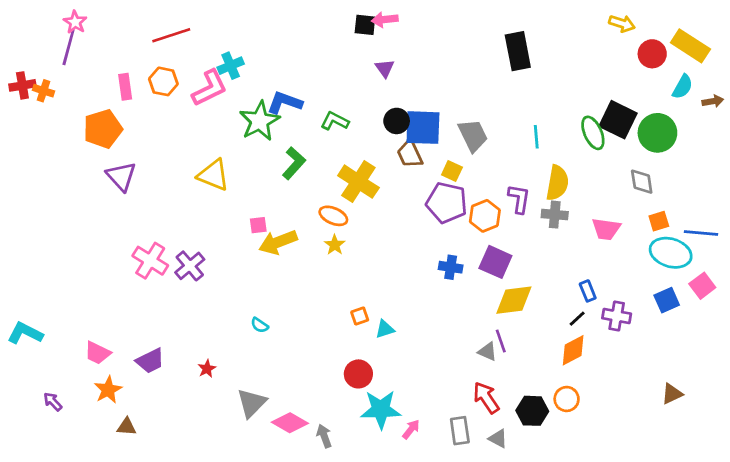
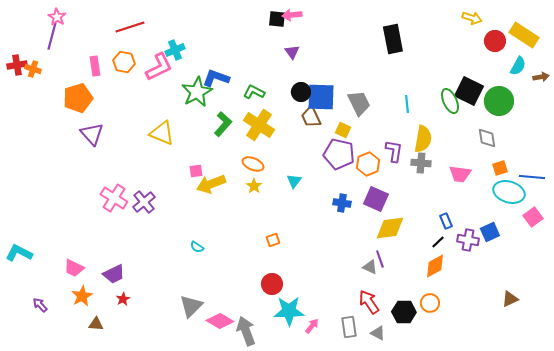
yellow cross: (358, 182) -> (259, 125), moved
blue square: (667, 300) -> (490, 232), moved
cyan triangle: (385, 329) -> (294, 181), moved, turned -35
red star: (207, 369) -> (123, 299), moved
gray arrow: (324, 436) -> (246, 331), size x1.6

